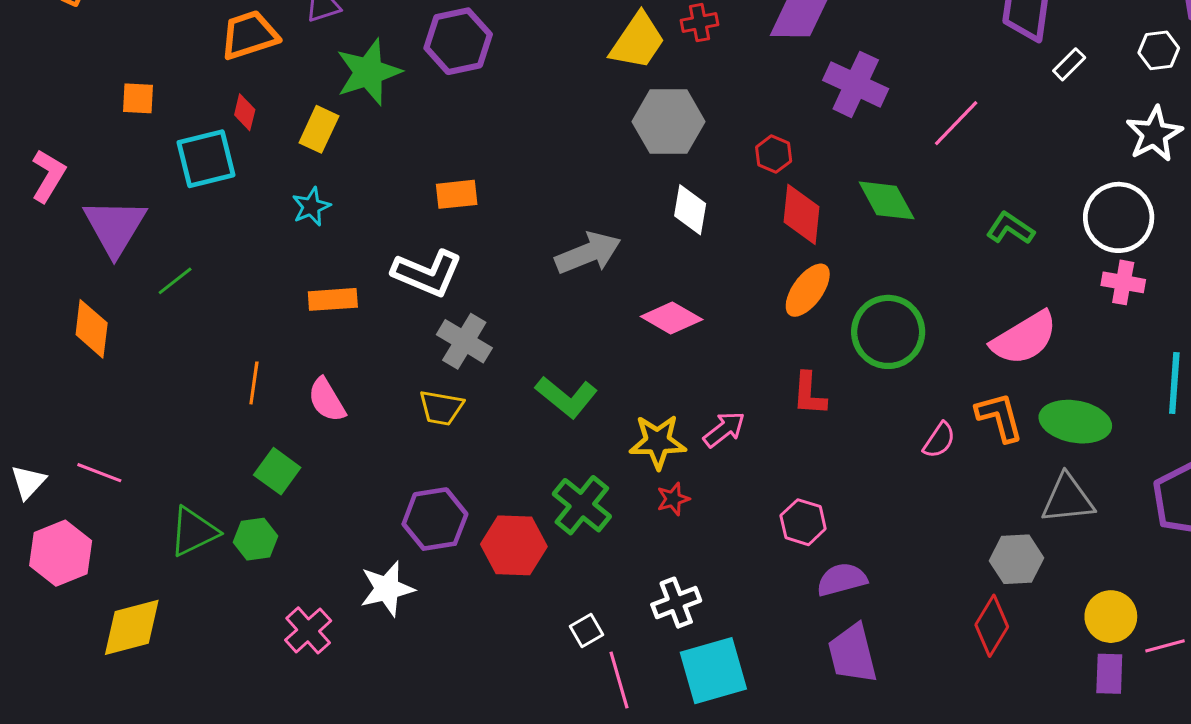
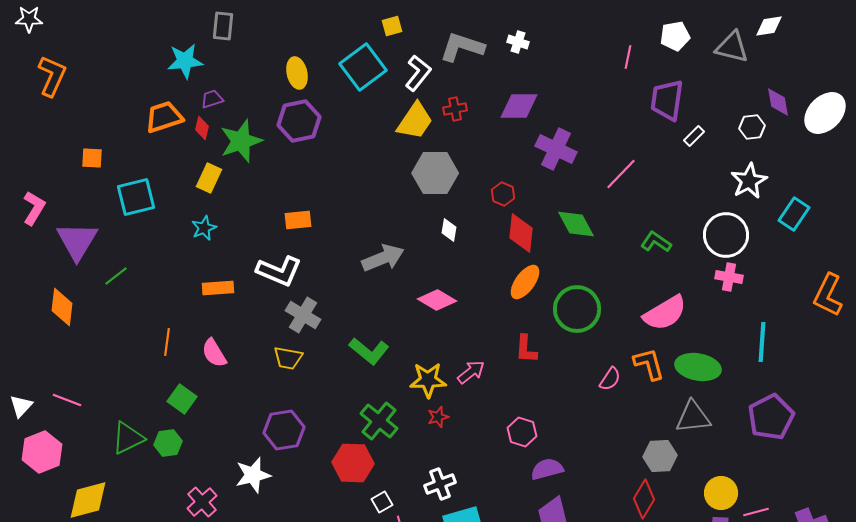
red diamond: (245, 112) -> (202, 128), moved
white diamond: (690, 210) -> (449, 230), size x0.7
red hexagon: (514, 545) -> (353, 463), moved

